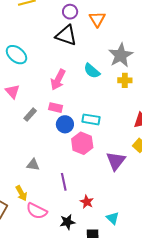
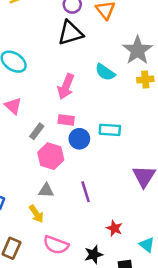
black triangle: (66, 35) -> (70, 33), turned -30
pink hexagon: (82, 143) -> (51, 156), moved
purple line: (64, 182) -> (86, 192), moved
yellow arrow: (21, 193) -> (36, 214), moved

